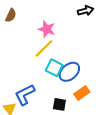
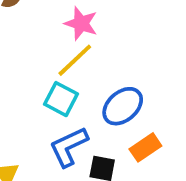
cyan square: (54, 68) -> (61, 99), moved
blue L-shape: (25, 95) -> (69, 147), moved

